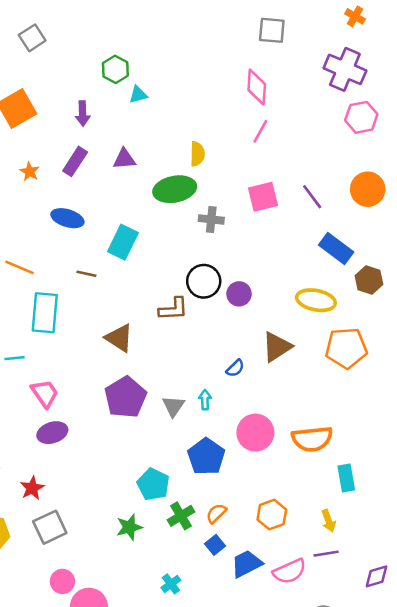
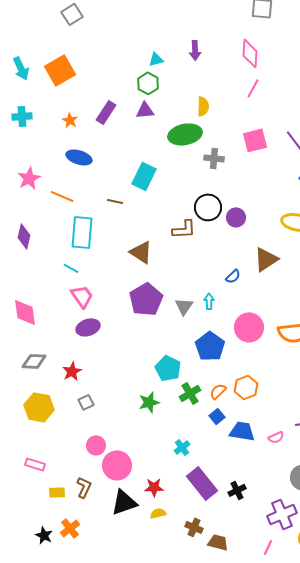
green hexagon: (115, 69) -> (148, 83), moved
purple arrow: (83, 114) -> (195, 50), moved
blue ellipse: (67, 218) -> (79, 157), moved
cyan line: (15, 358) -> (71, 268), moved, turned 35
orange hexagon: (272, 515) -> (246, 387), moved
gray square: (50, 527) -> (86, 402), size x0.6
blue trapezoid: (247, 564) -> (242, 431), turned 36
pink semicircle: (289, 571) -> (276, 437), size x0.6

